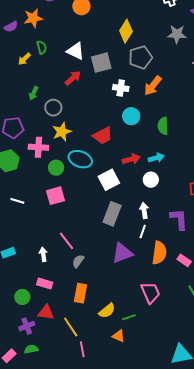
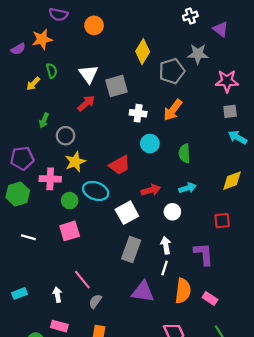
white triangle: (75, 51) -> (88, 74), turned 30
gray pentagon: (140, 57) -> (172, 71), moved
cyan arrow: (156, 158) -> (188, 188), moved
purple triangle: (122, 253) -> (143, 292), turned 30

